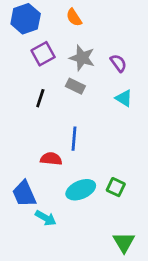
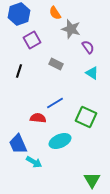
gray star: (82, 58) -> (71, 29), moved
black line: (40, 98) -> (19, 71), moved
blue line: (74, 139) -> (55, 103), turned 54
green square: (116, 187) -> (86, 117), moved, size x1.5

